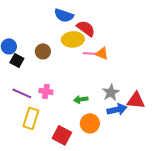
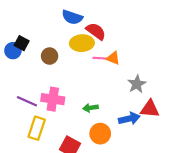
black square: (17, 60) -> (22, 43), moved
pink cross: (46, 91) -> (53, 99), size x1.5
gray star: (111, 92) -> (137, 84), moved

